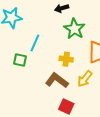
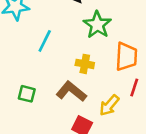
green square: (20, 60) -> (27, 94), moved
yellow arrow: (85, 79) -> (109, 105), moved

